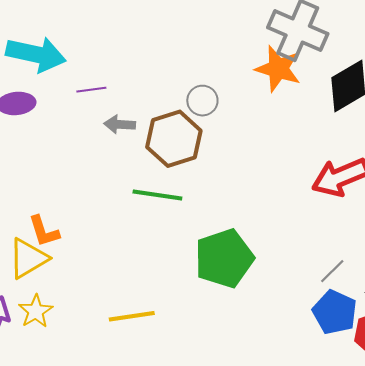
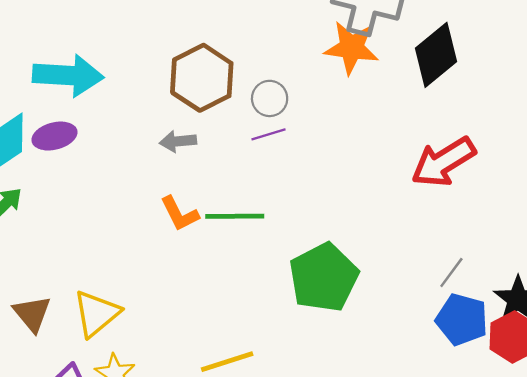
purple line: (91, 90) -> (269, 134), moved
brown hexagon: (174, 139) -> (202, 78), moved
orange L-shape: (44, 231) -> (180, 214), moved

